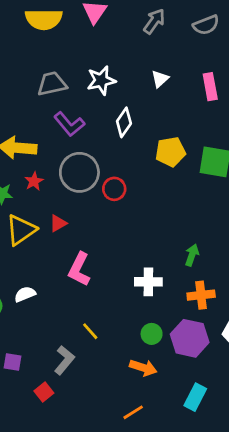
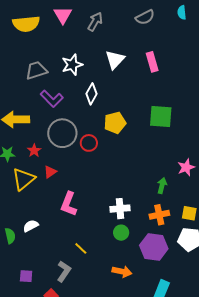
gray arrow: (154, 21) -> (95, 22), moved
white triangle: (160, 79) -> (115, 60), size x1.5
yellow pentagon: (170, 152) -> (115, 123), moved
red star: (34, 181) -> (34, 151), moved
green arrow: (192, 255) -> (162, 186), moved
green circle: (152, 334) -> (121, 233), moved

